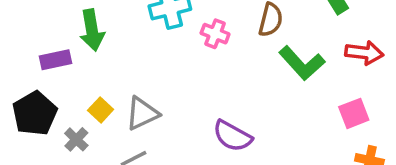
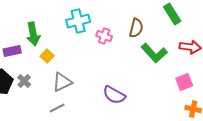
yellow square: (101, 110) -> (47, 56), moved
gray cross: (76, 139) -> (24, 81), moved

